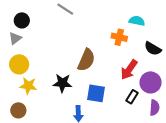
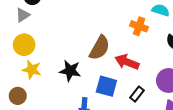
red arrow: (129, 70) -> (127, 62), moved, turned 70
black rectangle: (132, 97) -> (137, 94), moved

